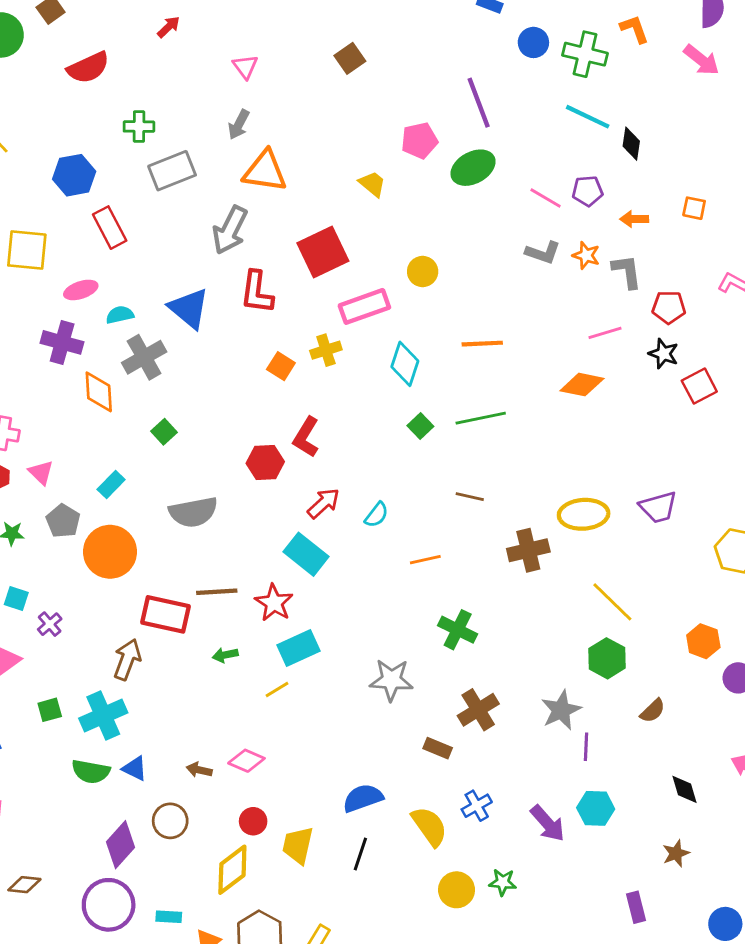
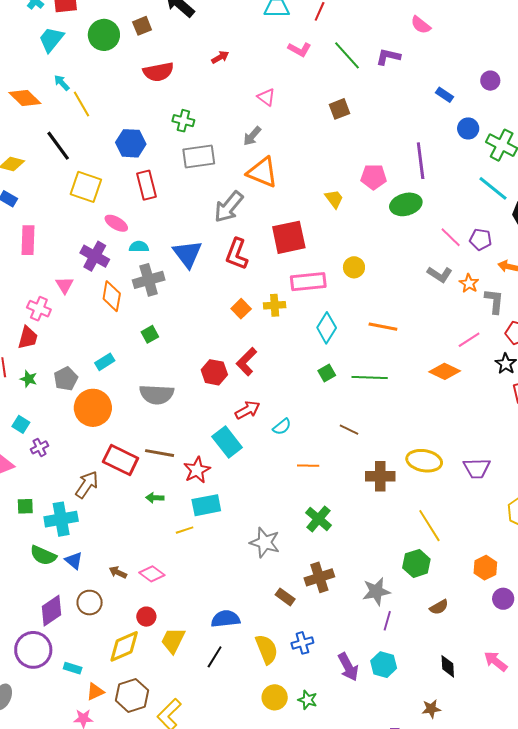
pink triangle: (245, 67) -> (266, 97), turned -30
pink ellipse: (81, 290) -> (116, 223), turned 35
pink line: (605, 333) -> (469, 340), turned -30
pink triangle: (41, 472) -> (65, 285), moved

